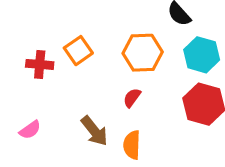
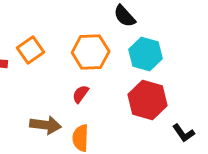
brown arrow: (94, 131) -> (46, 125), turned -44

